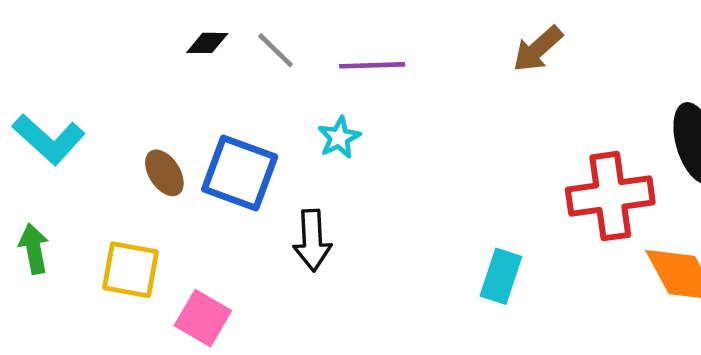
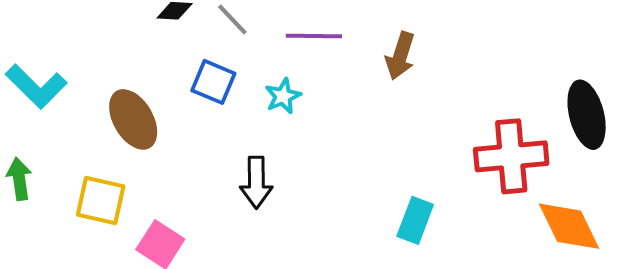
brown arrow: (538, 49) -> (400, 56), moved, turned -33
brown ellipse: (164, 173) -> (133, 119), size x1.5
blue square: (240, 173) -> (213, 82), moved, size x0.7

